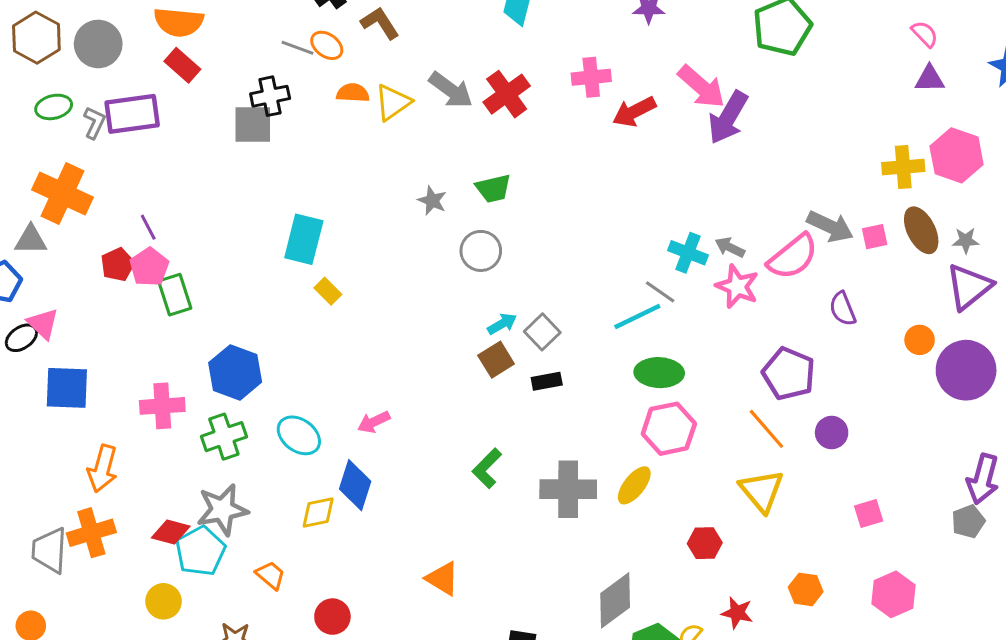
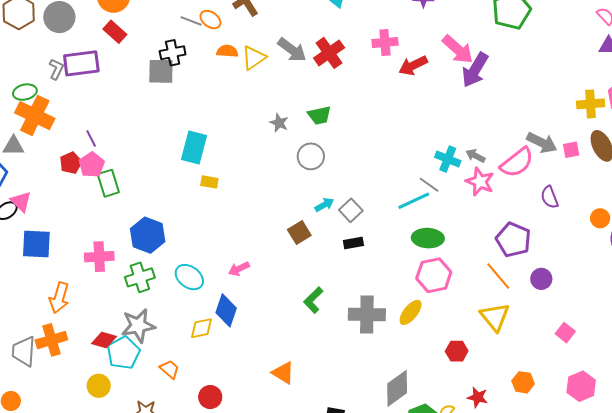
green ellipse: (54, 107) -> (25, 92), moved
yellow rectangle: (328, 291) -> (209, 182), turned -36
brown square: (496, 360) -> (299, 233), moved
pink square: (869, 513) -> (565, 333), turned -36

